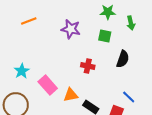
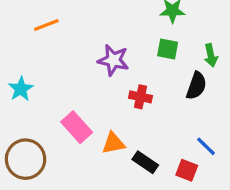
green arrow: (131, 23) -> (211, 55), moved
purple star: (71, 29) -> (113, 60), moved
cyan star: (22, 71) -> (21, 89), moved

